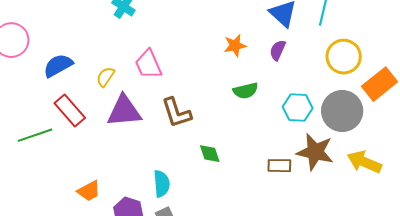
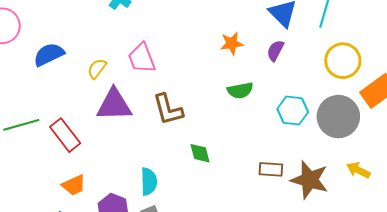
red rectangle: (70, 111) -> (65, 135), moved
brown star: (315, 152) -> (309, 180), moved
yellow arrow: (364, 162) -> (358, 170), size x0.7

